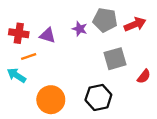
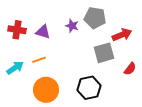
red arrow: (135, 24) -> (122, 35), moved
orange line: (29, 56) -> (39, 60), moved
cyan arrow: (16, 75) -> (15, 68), turned 114

